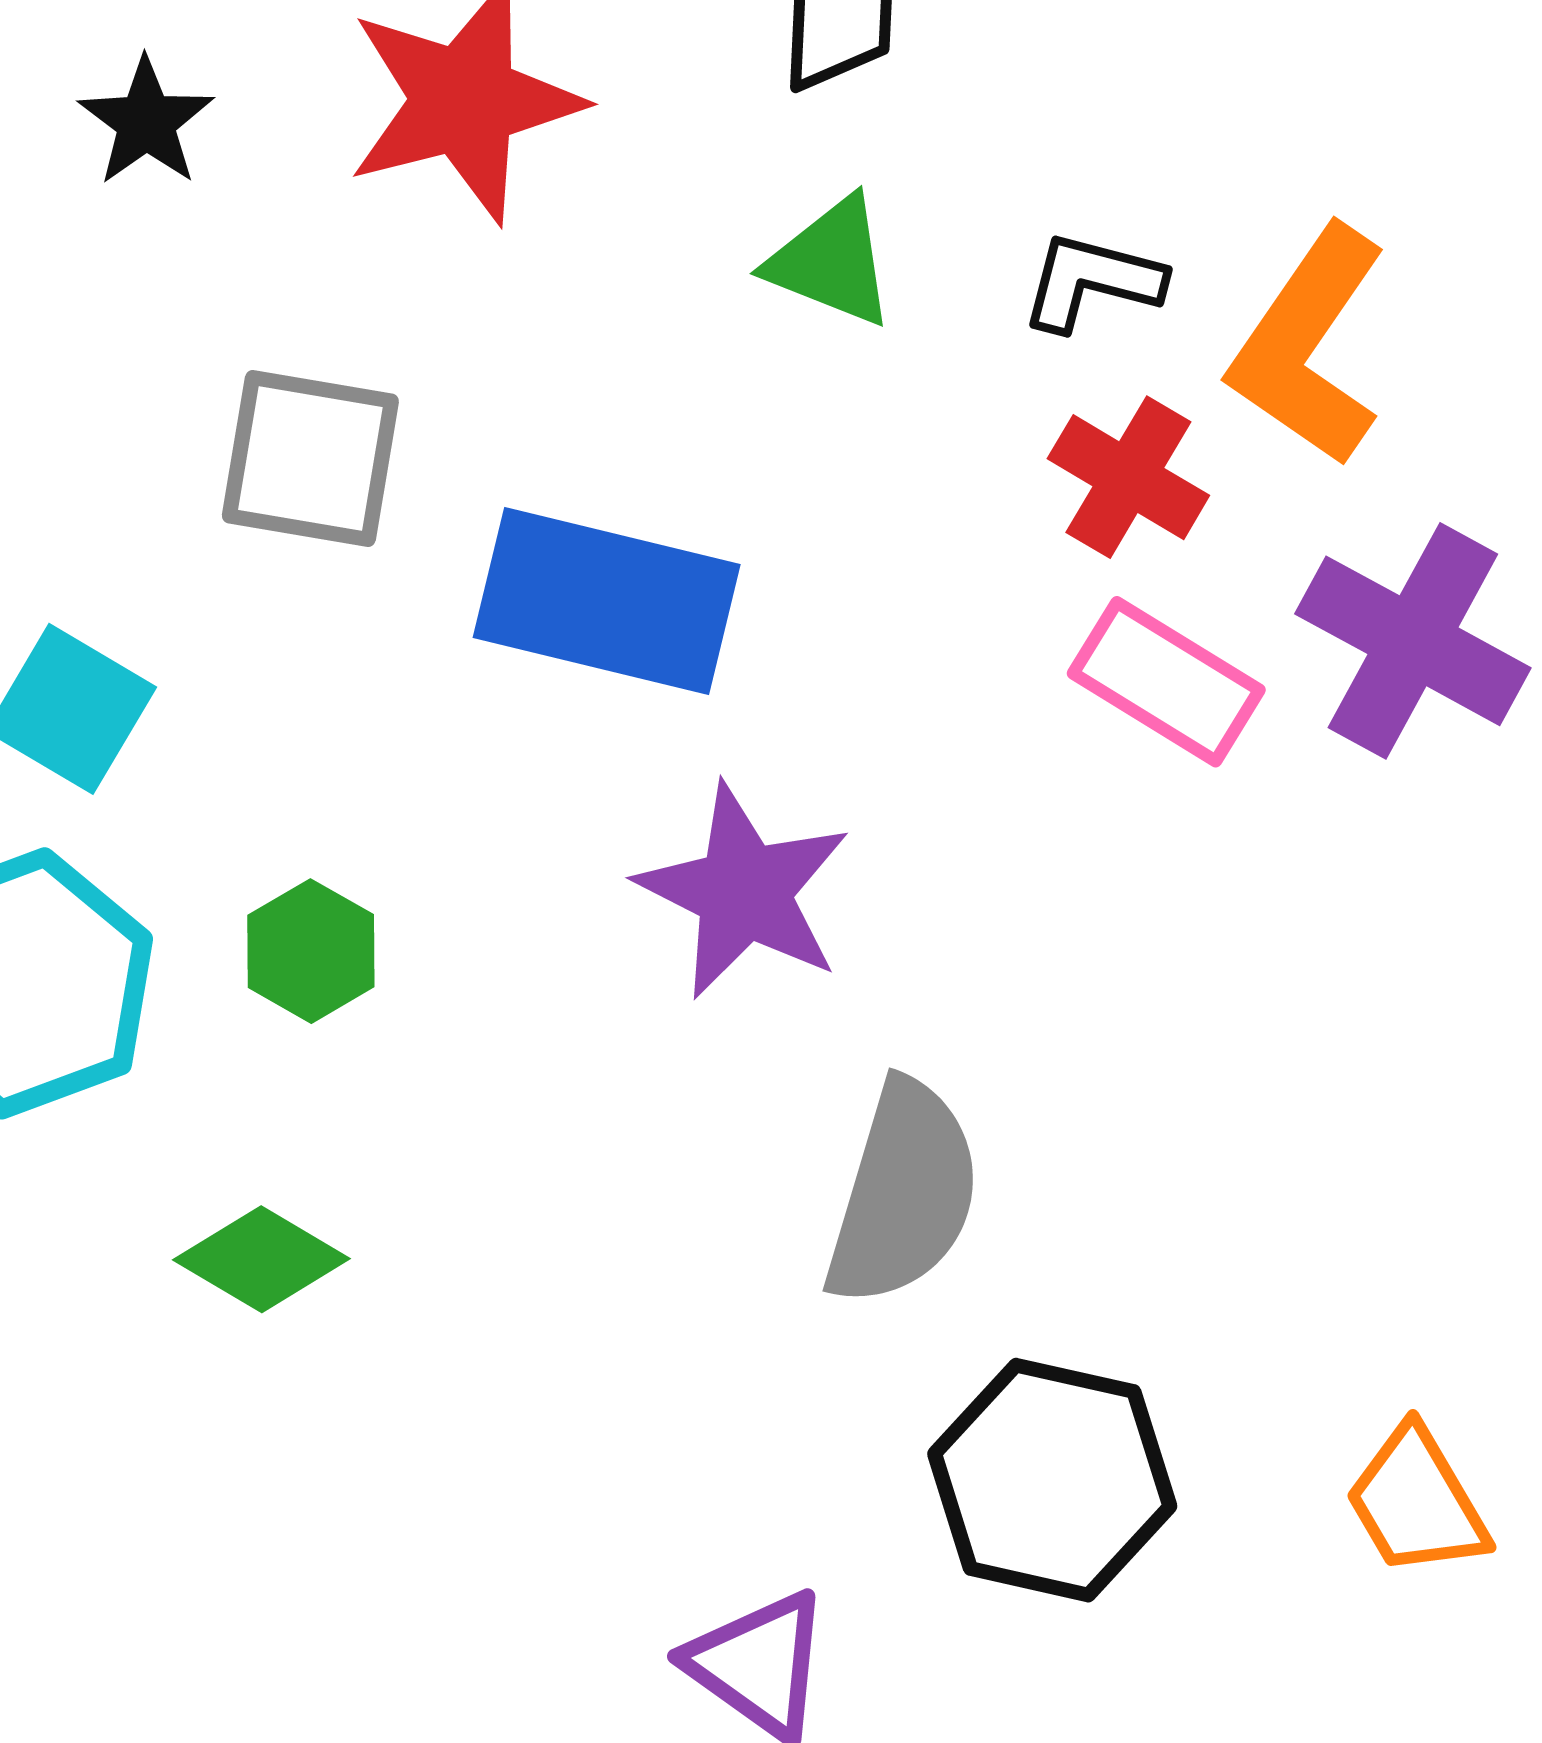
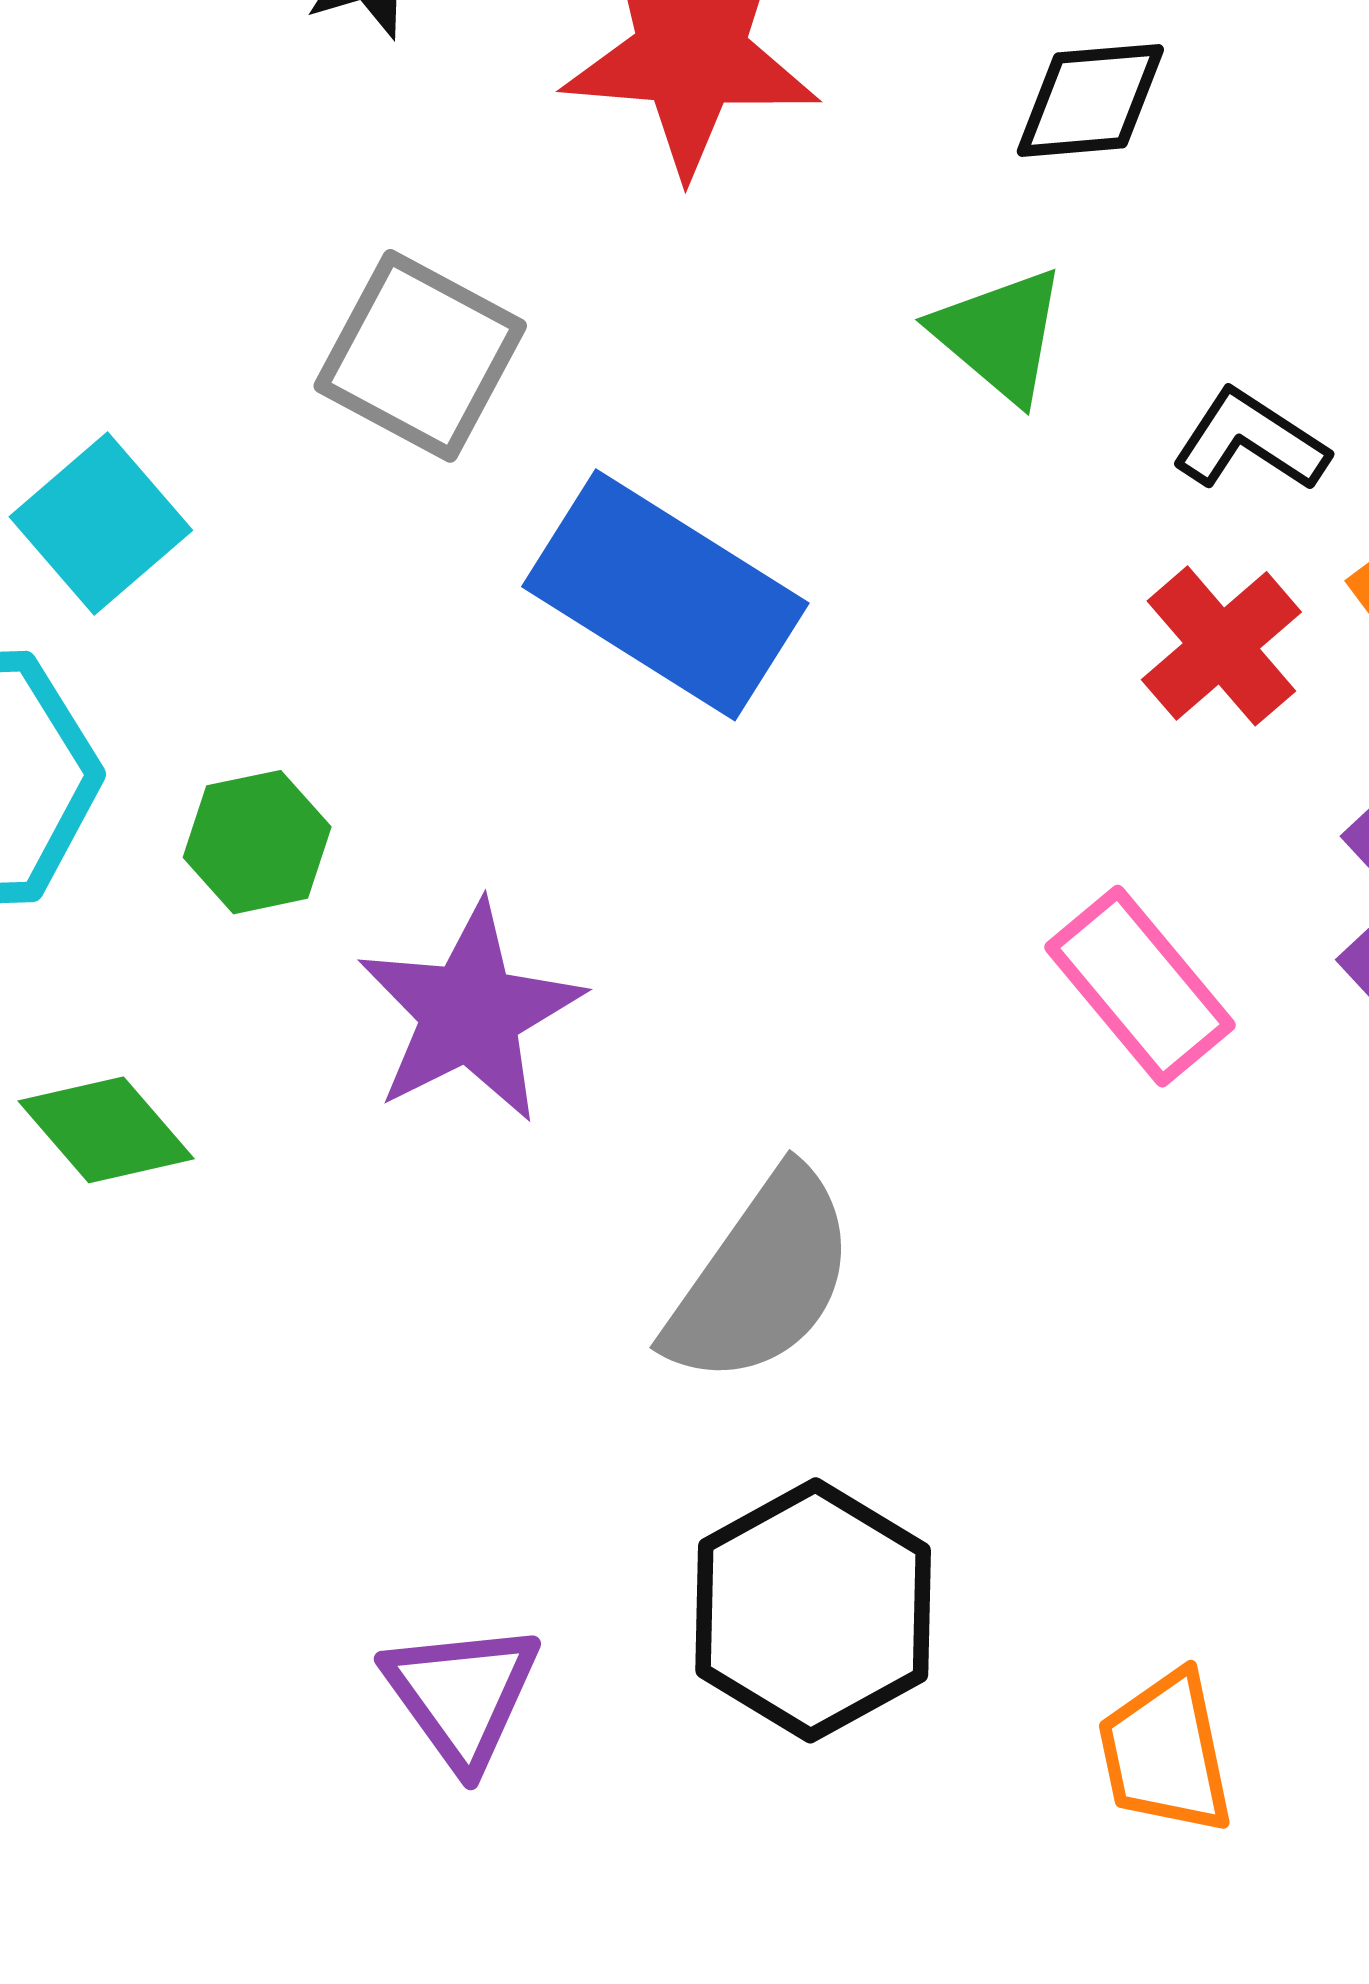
pink rectangle: (1166, 682) -> (1140, 986), moved
purple star: (744, 891) -> (470, 1013), moved

